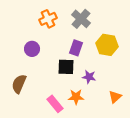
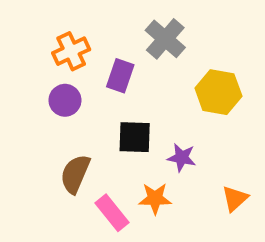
orange cross: (48, 19) -> (71, 51), moved
purple rectangle: (76, 48) -> (120, 76), moved
brown semicircle: (19, 84) -> (75, 174), moved

